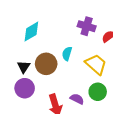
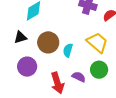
cyan semicircle: (67, 54) -> (68, 50), moved
black triangle: (24, 67) -> (20, 37), moved, turned 40

